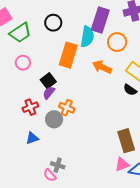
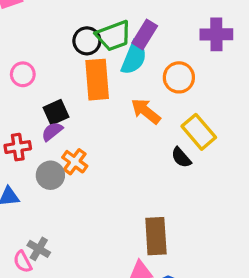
purple rectangle: (100, 20) -> (145, 34), moved, size x0.7
black circle: (53, 23) -> (87, 41), moved
green trapezoid: (20, 33) -> (114, 36), moved
orange rectangle: (68, 55) -> (97, 80), turned -35

